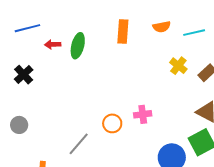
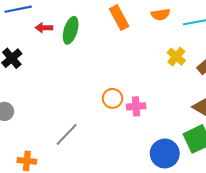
orange rectangle: (123, 32) -> (119, 18), turned -35
orange circle: (112, 123) -> (113, 98), moved

